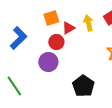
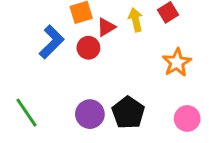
blue L-shape: (18, 38) -> (52, 42), moved
purple circle: (48, 62) -> (90, 114), moved

